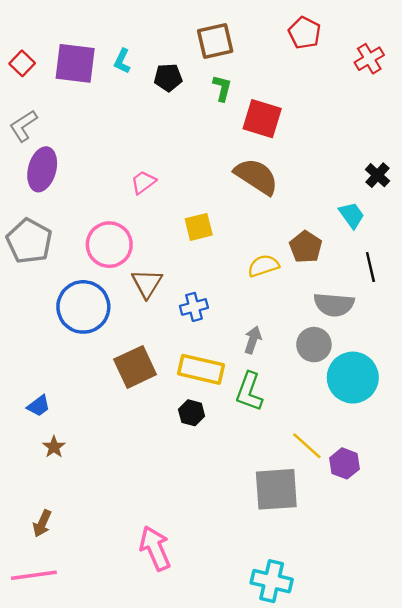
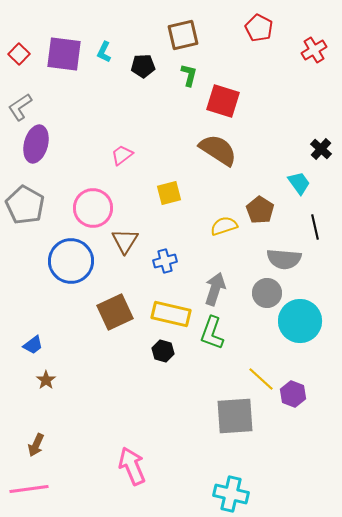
gray arrow: (253, 340) -> (215, 289), size x1.4

